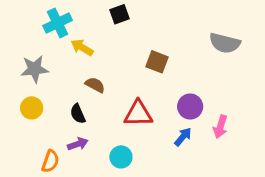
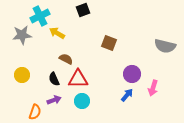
gray semicircle: (225, 43) -> (165, 46), moved
gray star: (35, 69) -> (22, 35), moved
red triangle: (138, 114) -> (78, 79), moved
cyan circle: (121, 157) -> (82, 101), moved

